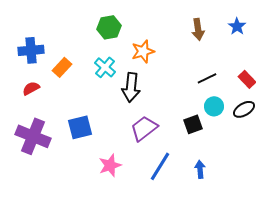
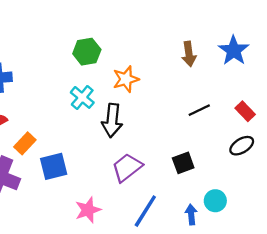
blue star: (237, 26) -> (234, 50), size x1.5
orange rectangle: (62, 67) -> (25, 143), moved
cyan circle: (214, 106) -> (215, 201), moved

